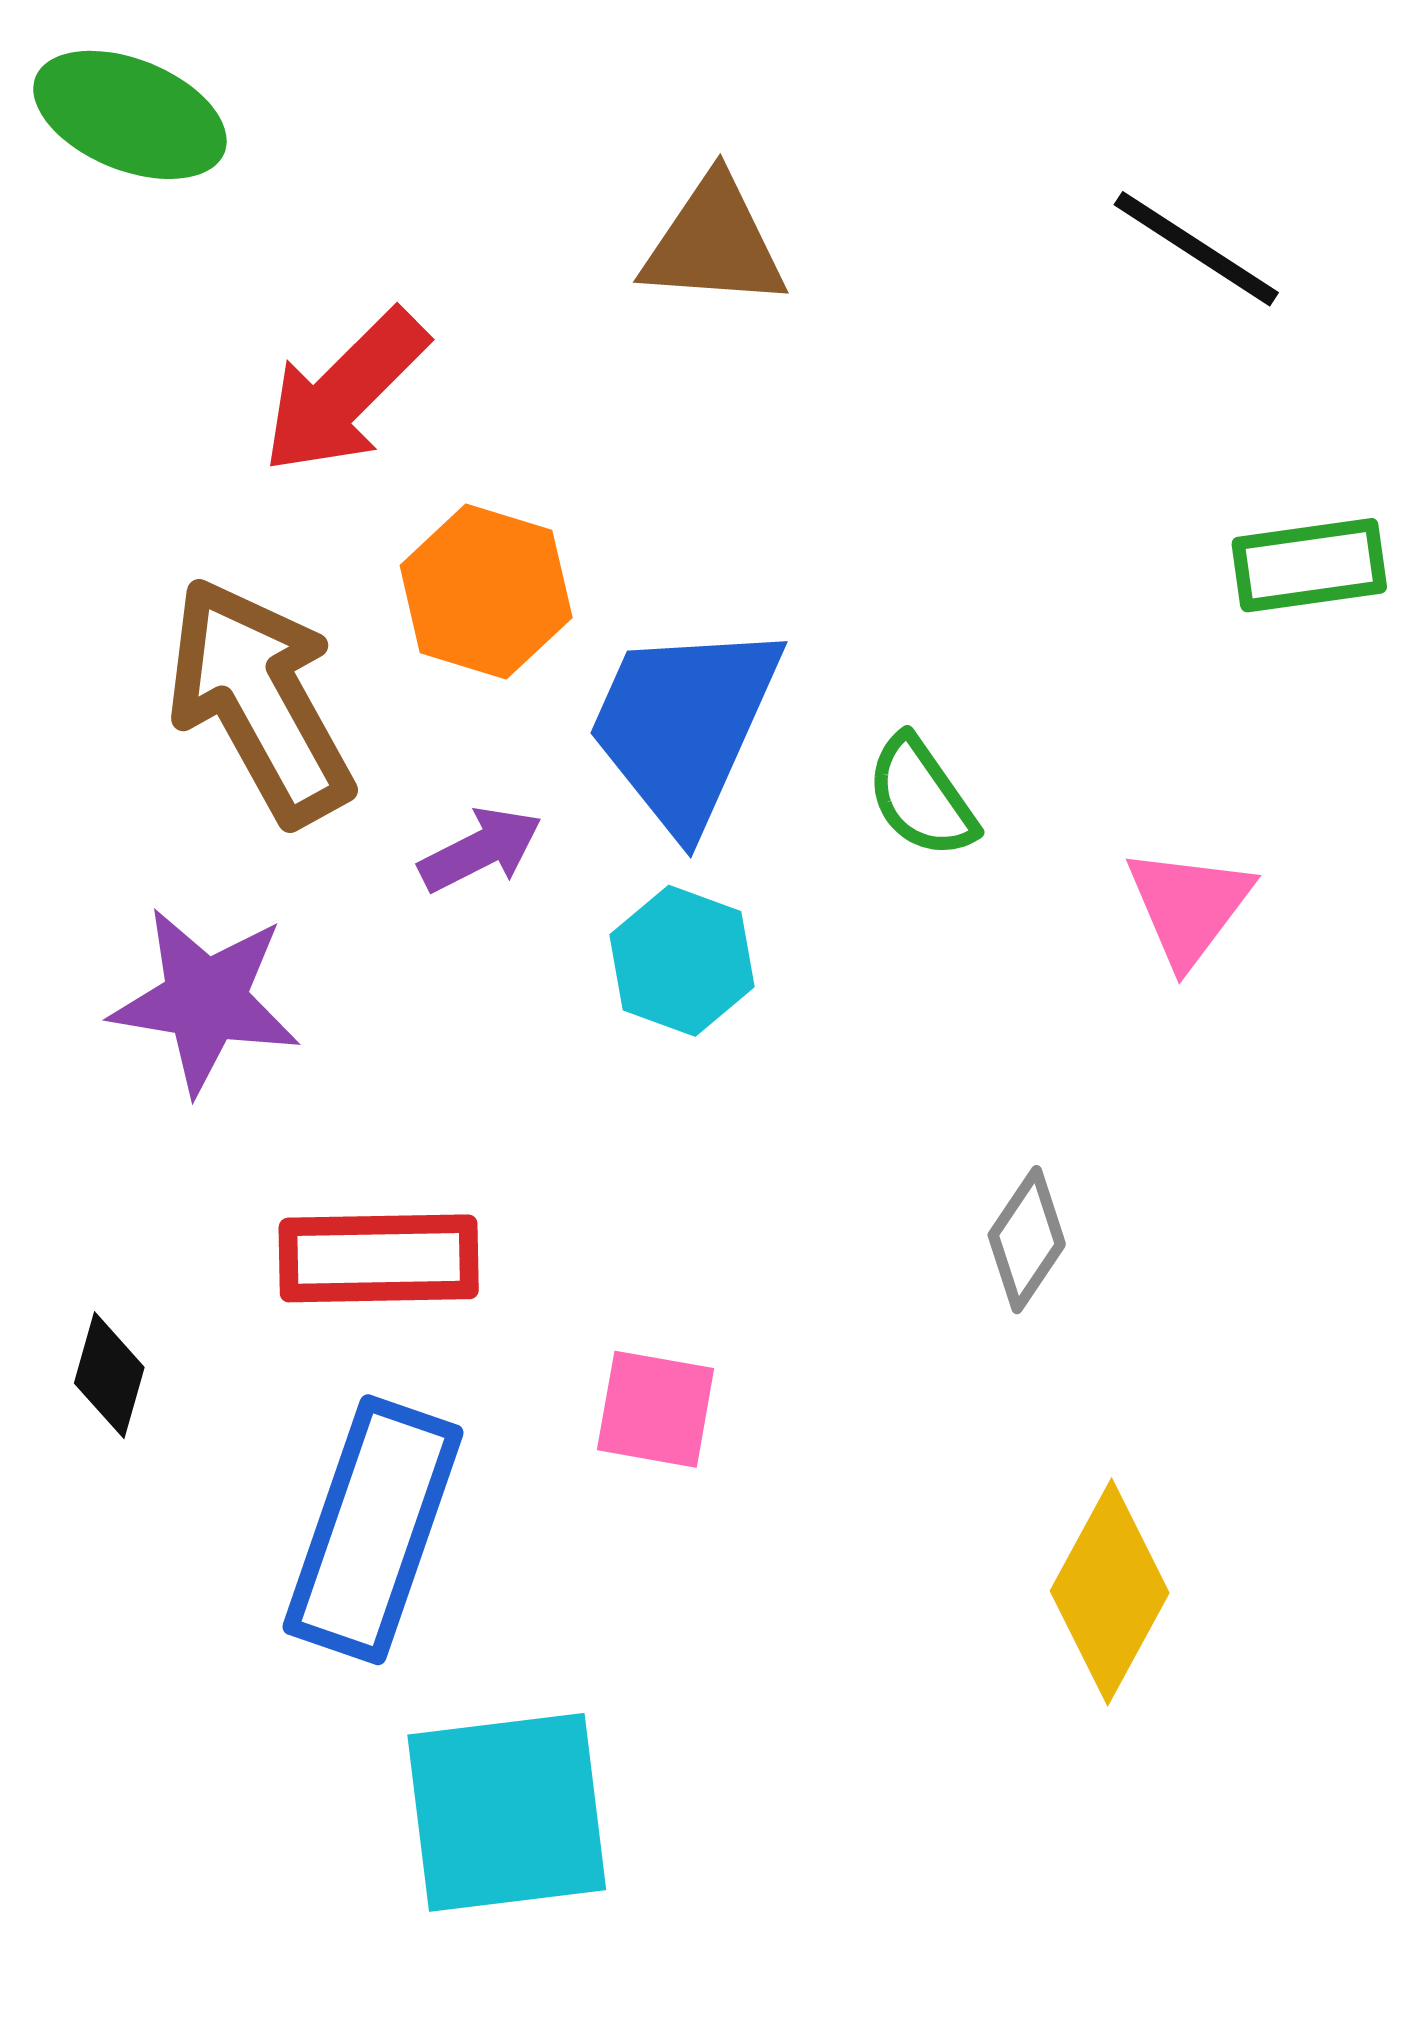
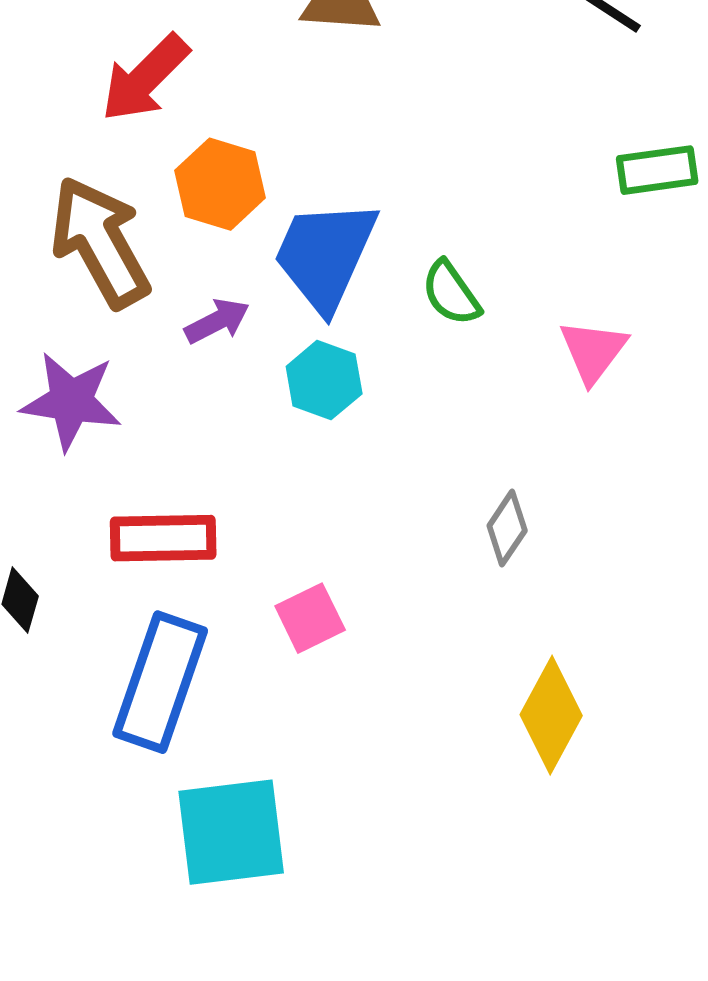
pink square: (656, 1409) -> (310, 618), turned -36

